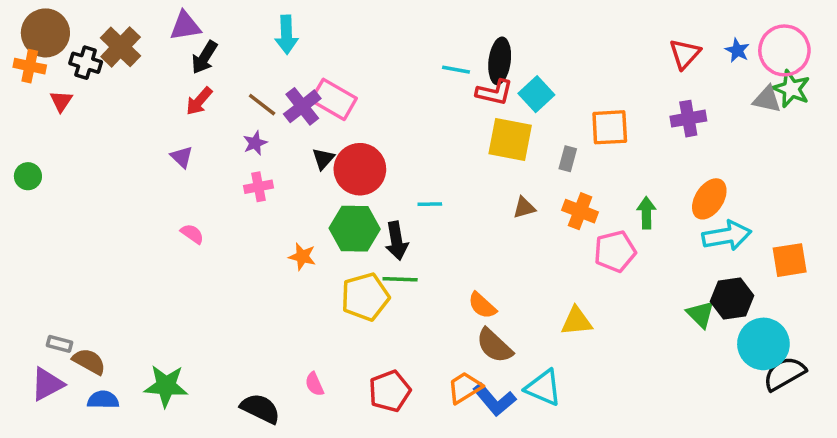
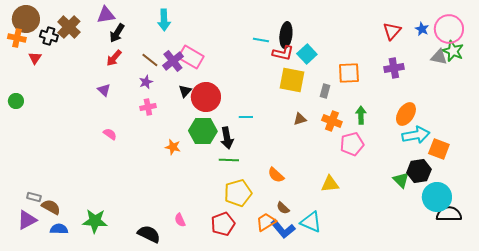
green arrow: (646, 213) -> (361, 115), moved
orange square: (790, 260) -> (439, 149), moved, turned 30
yellow pentagon: (365, 297) -> (238, 193), moved
brown semicircle: (494, 346) -> (283, 208), moved, size x0.6
black semicircle: (784, 374) -> (449, 214), turned 30

